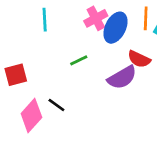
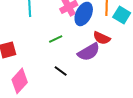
black line: (56, 105) -> (61, 71), moved

